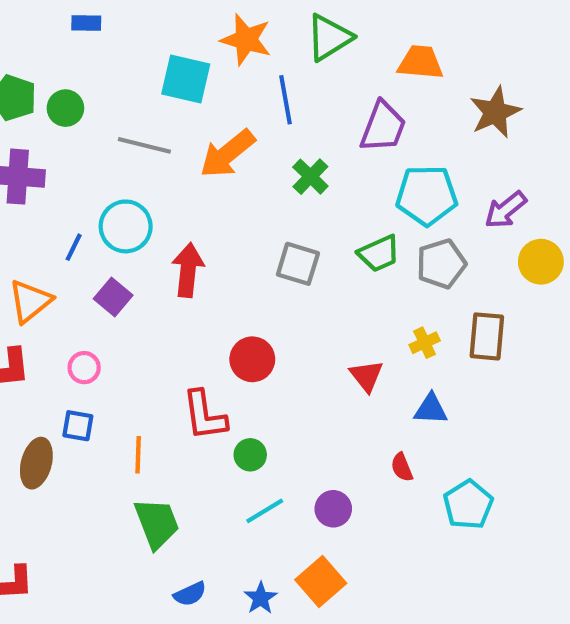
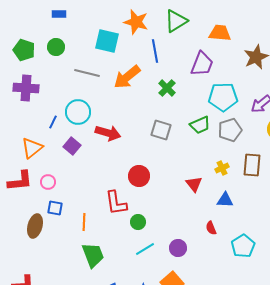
green circle: (65, 108) -> (56, 47), moved
red arrow: (188, 270) -> (108, 133), turned 100
pink circle: (84, 368) -> (48, 182), moved

